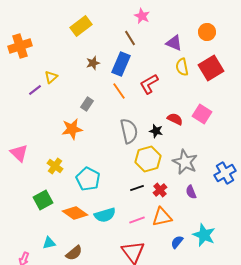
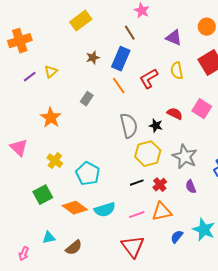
yellow semicircle: (182, 67) -> (177, 71), moved
purple line: (35, 90) -> (30, 77), moved
orange star: (72, 129) -> (51, 118), moved, turned -30

